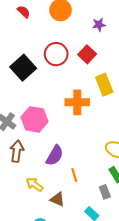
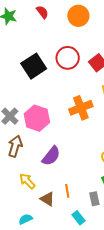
orange cross: (77, 102) -> (81, 108), turned -30
orange line: (74, 175) -> (67, 191), moved

